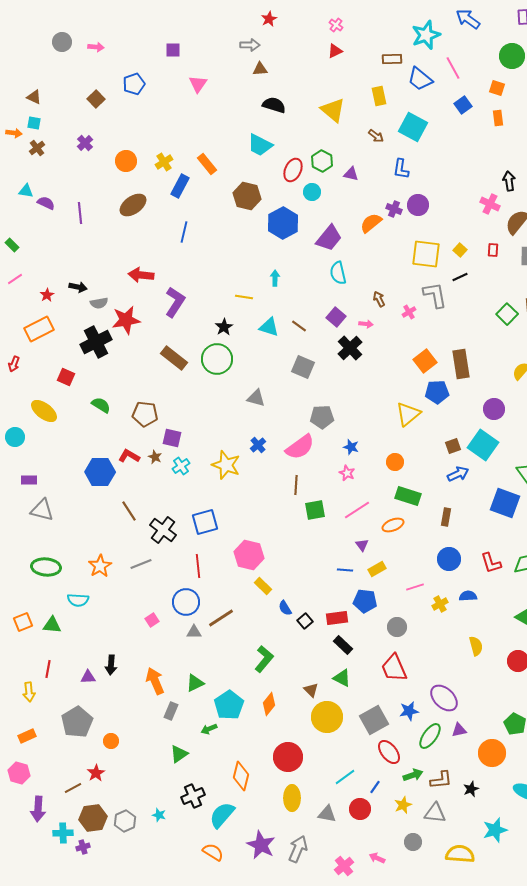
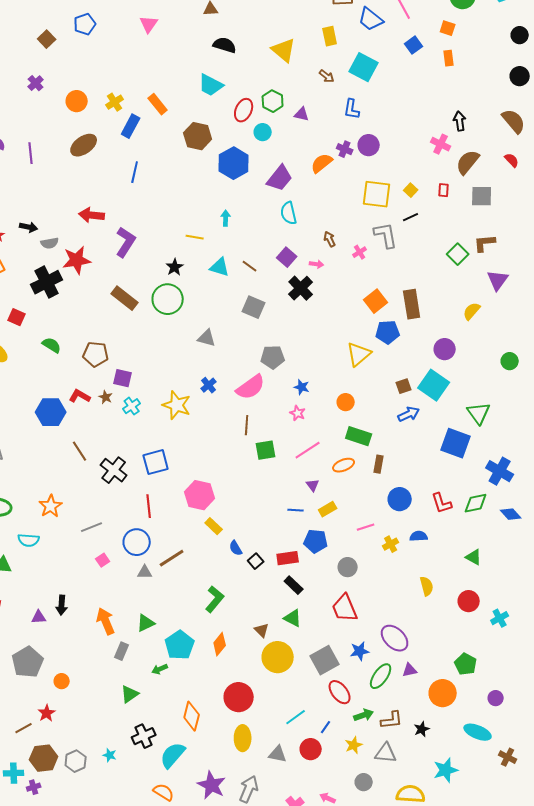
brown rectangle: (446, 517) -> (379, 464), moved
gray line: (141, 564) -> (92, 527), moved

